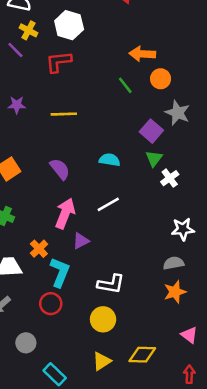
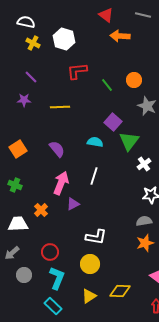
purple line: (15, 50) -> (31, 77), moved
orange arrow: (142, 54) -> (120, 36), moved
red L-shape: (59, 62) -> (77, 71), moved
purple square: (151, 131) -> (113, 122), moved
green triangle: (154, 159) -> (129, 141), size x1.5
white cross: (170, 178) -> (144, 164), moved
white line: (108, 204) -> (94, 176), turned -42
cyan L-shape: (60, 272) -> (57, 278), moved
gray circle: (26, 343) -> (24, 275), moved

